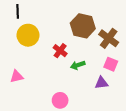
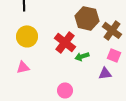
yellow circle: (28, 35) -> (27, 36), moved
red cross: (60, 51) -> (65, 42), size x1.5

